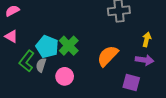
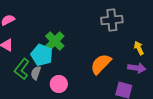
yellow arrow: (147, 39) -> (139, 48), turned -40
green cross: (69, 46) -> (55, 41), moved

